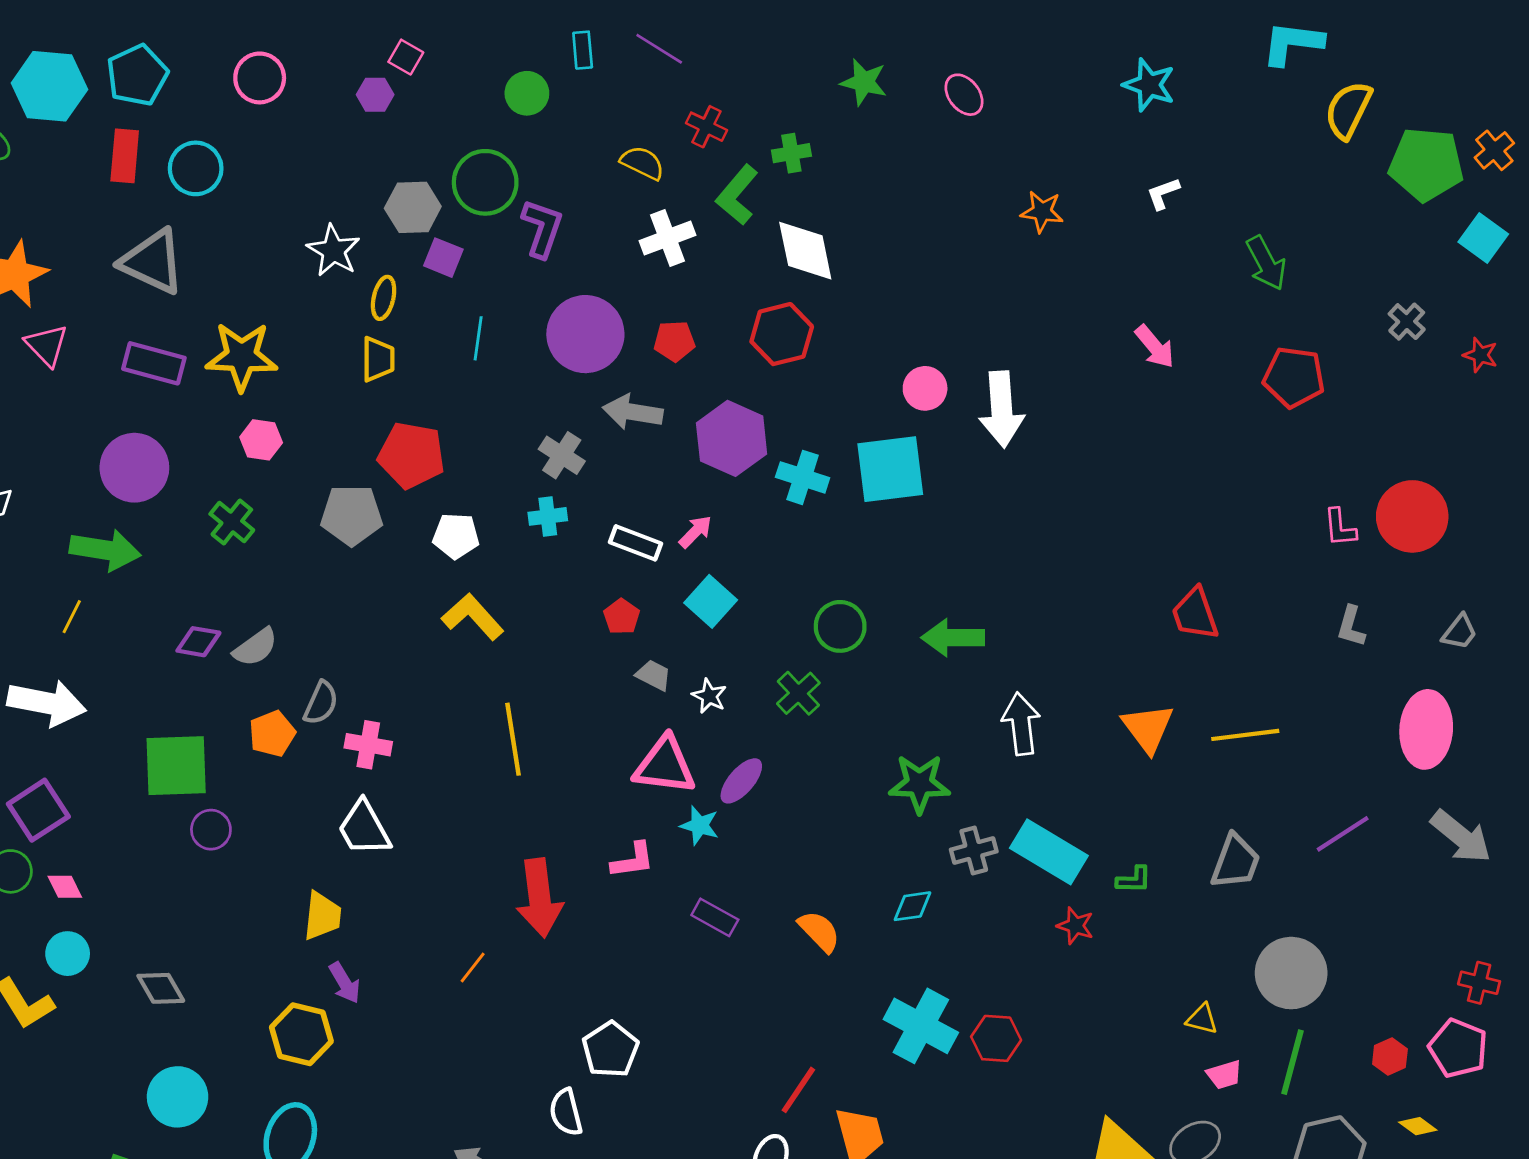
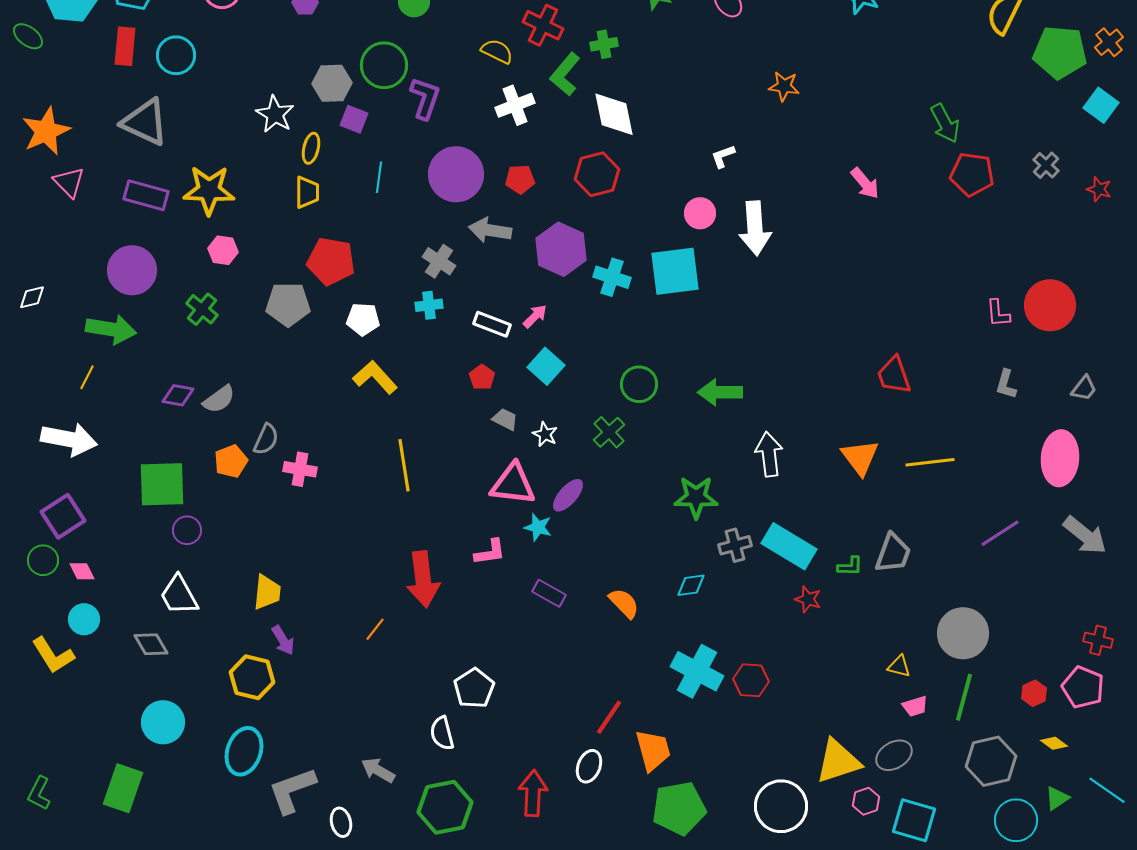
red cross: (706, 127) -> (543, 25), size x1.4
white L-shape: (1163, 193) -> (723, 156), moved
red pentagon: (1294, 377) -> (972, 174), moved
white trapezoid: (364, 828) -> (179, 595), moved
gray trapezoid: (1235, 862) -> (893, 553), moved

